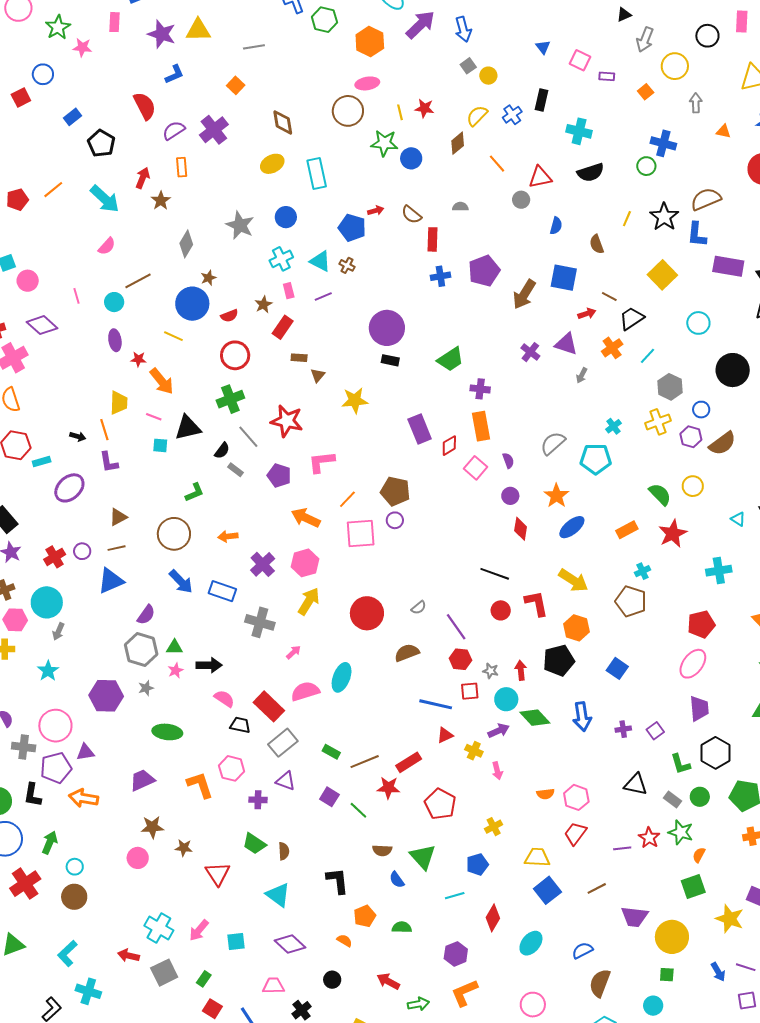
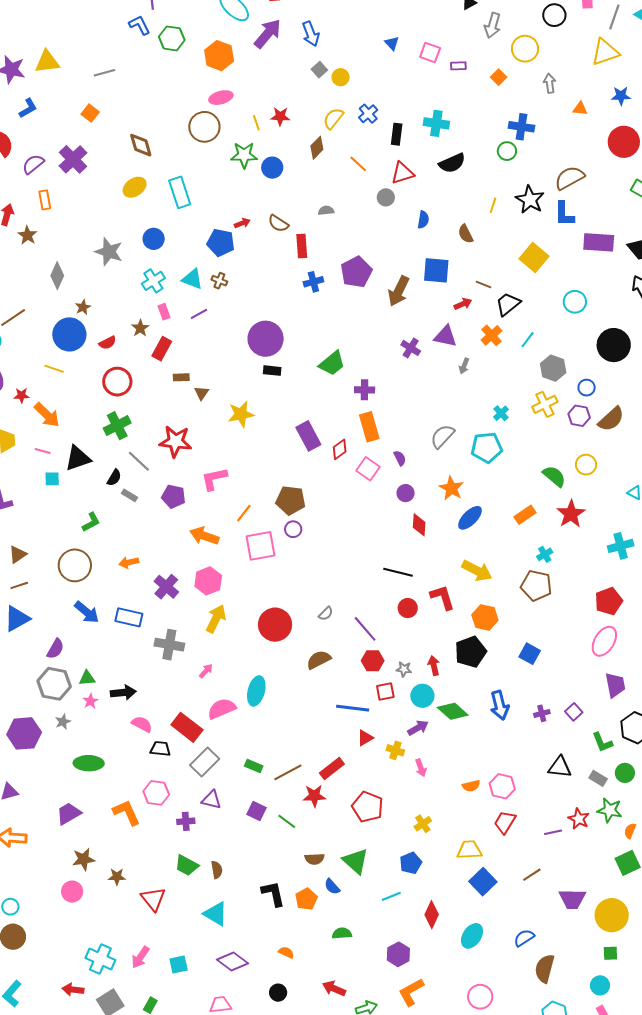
black rectangle: (542, 100) -> (397, 134), moved
orange pentagon: (365, 916) -> (306, 899), moved

